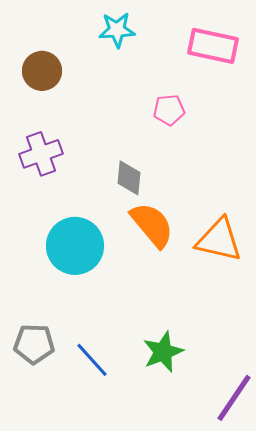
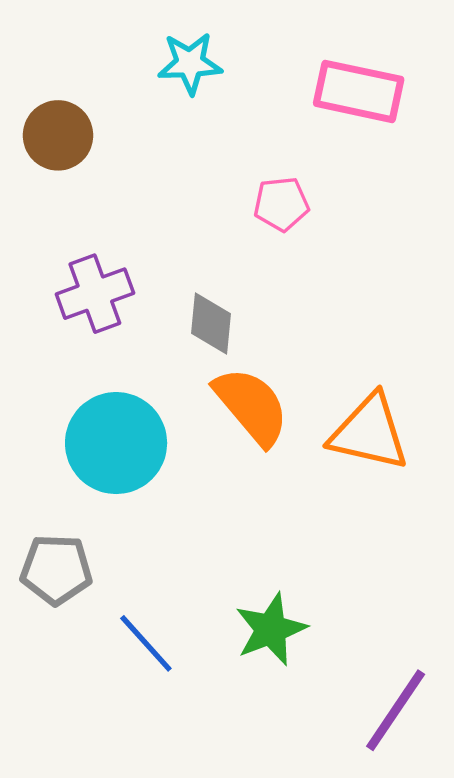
purple cross: (41, 154) -> (95, 294), moved
gray pentagon: (34, 344) -> (56, 570), moved

